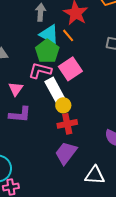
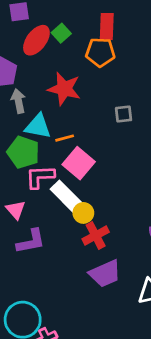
orange line: (68, 35) -> (65, 138), moved, turned -48
green pentagon: (47, 51) -> (23, 152), moved
purple trapezoid: (66, 153) -> (105, 274), turned -135

